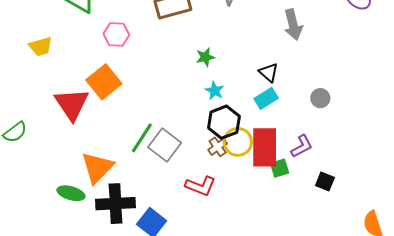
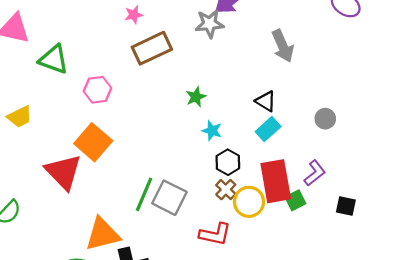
black hexagon: (224, 122) -> (228, 162), size x0.7
yellow circle: (238, 142) -> (249, 202), moved
orange triangle: (97, 168) -> (102, 234), turned 42

